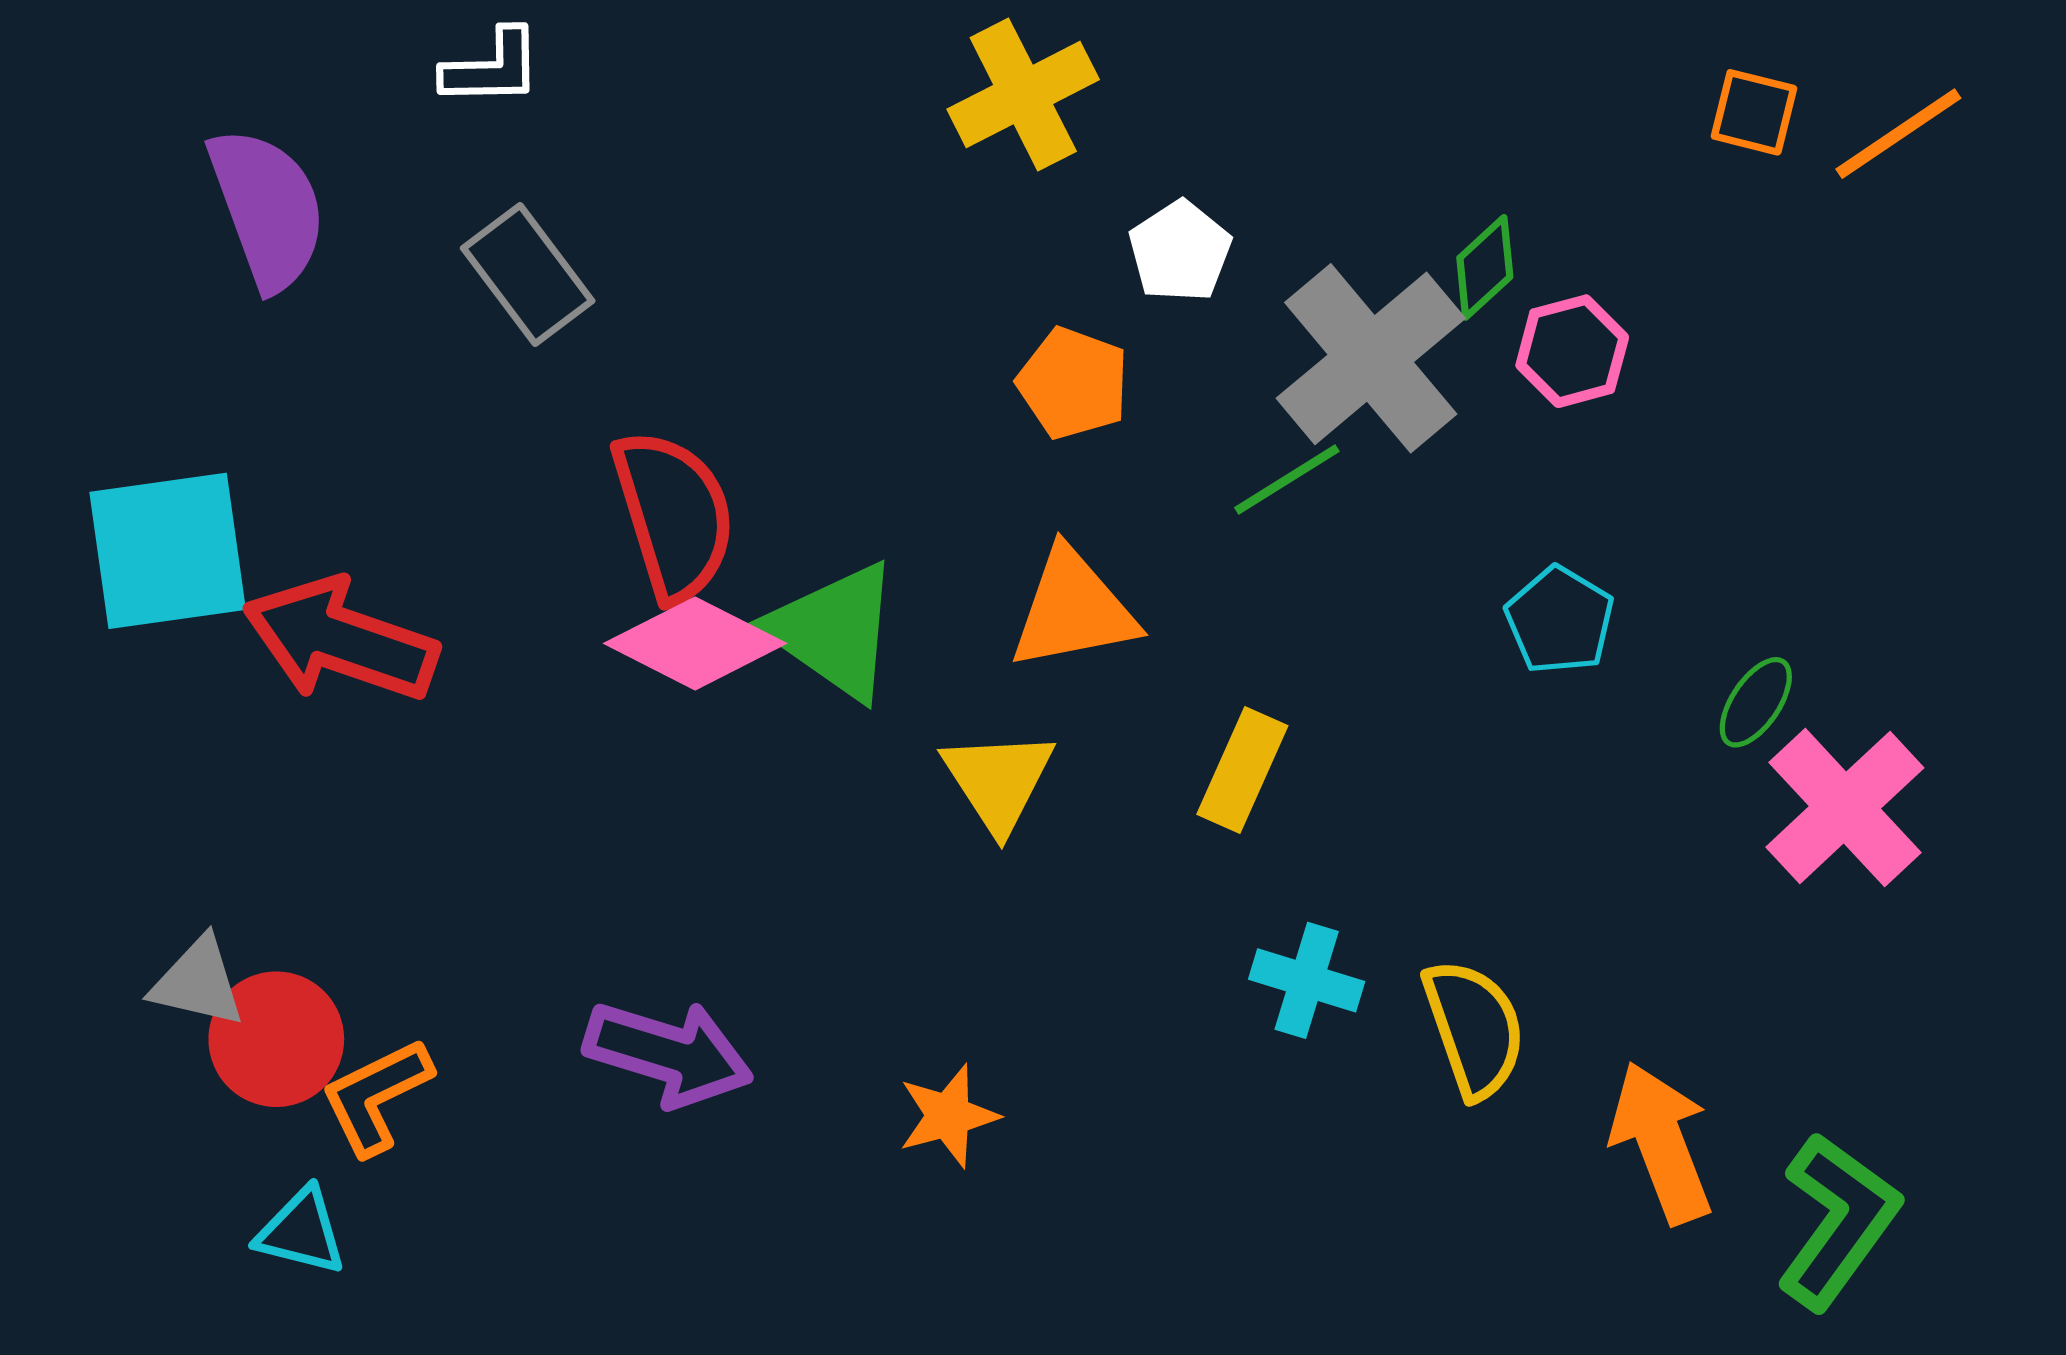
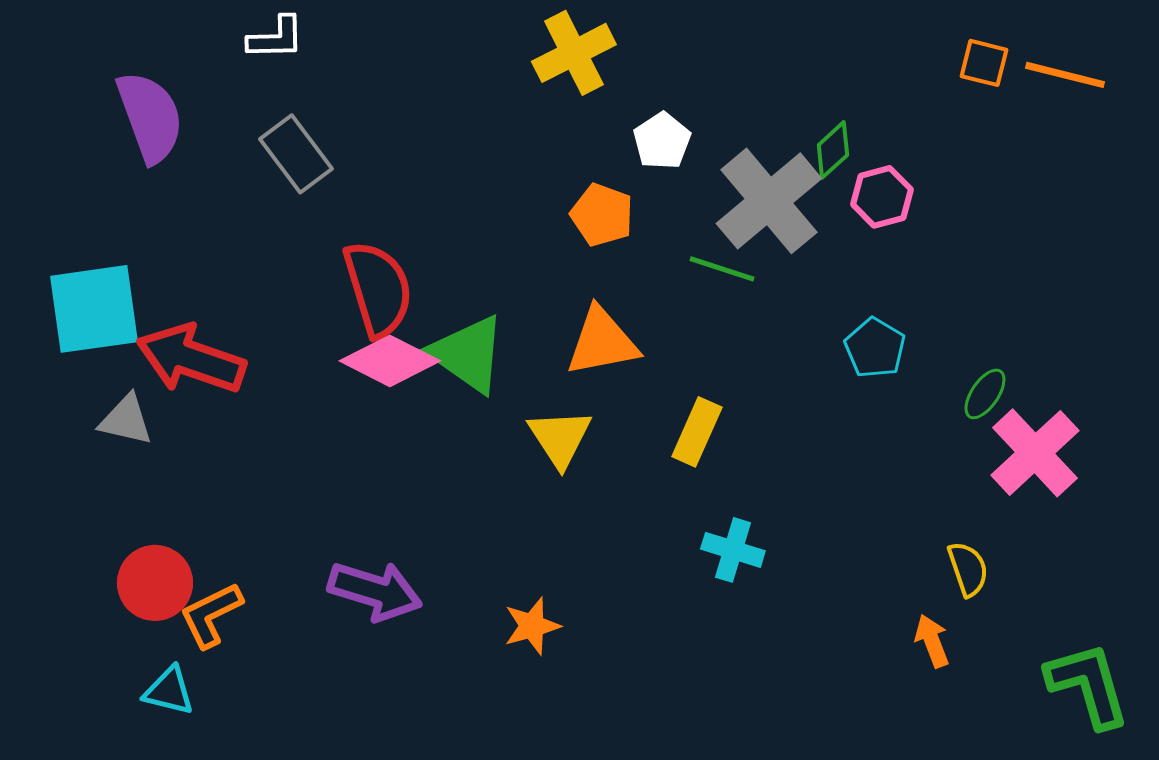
orange line: (1898, 134) -> (1065, 75), turned 48
green line: (1287, 479) -> (722, 269), turned 50
gray triangle: (198, 982) -> (126, 420), moved
yellow semicircle: (1474, 1029) -> (968, 569), moved, size x0.7
orange arrow: (1661, 1143) -> (932, 641), size x0.6
green L-shape: (1838, 1221) -> (1088, 685), moved, turned -52

